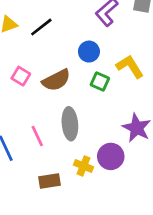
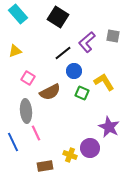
black line: (41, 27) -> (63, 53), moved
pink square: (21, 76) -> (28, 78), moved
gray ellipse: (70, 124) -> (26, 111), moved

